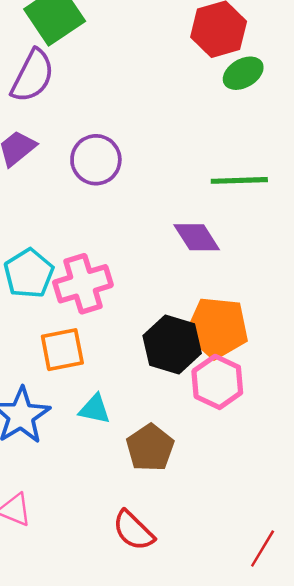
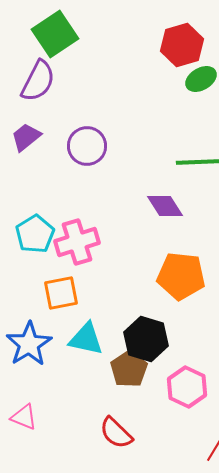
black hexagon: (172, 344) -> (146, 339), moved
pink hexagon: (217, 382) -> (187, 387), moved
cyan triangle: (95, 409) -> (86, 339), size x1.4

